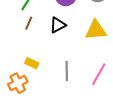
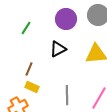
brown line: (29, 23) -> (29, 69), moved

